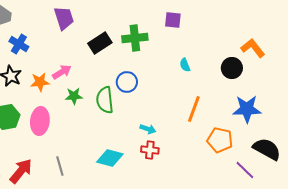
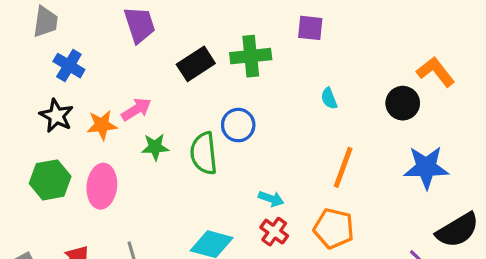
orange pentagon: (220, 140) -> (334, 228), moved
black semicircle: (267, 149) -> (458, 230), turned 120
red cross: (150, 150) -> (274, 232), turned 30

